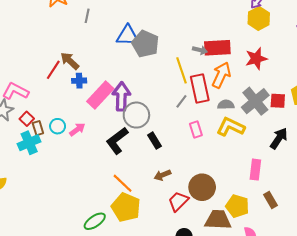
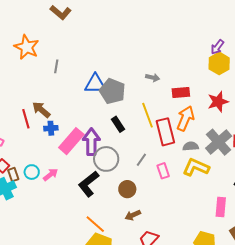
red rectangle: (217, 48) -> (181, 93), size x0.7
gray arrow: (200, 50) -> (153, 78), moved
red line: (53, 70) -> (26, 119), turned -48
gray line: (181, 101) -> (141, 160), moved
black rectangle: (154, 141) -> (118, 124), moved
brown circle: (202, 187) -> (127, 189), moved, size x0.7

